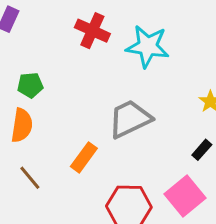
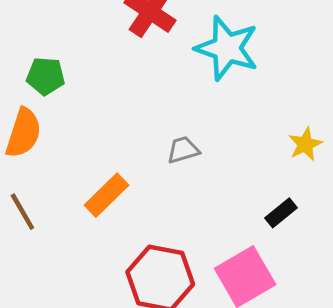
gray trapezoid: (130, 119) -> (183, 150), size x0.5

